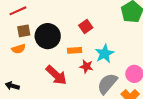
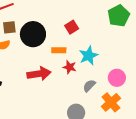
red arrow: (56, 75) -> (39, 74), turned -55
gray semicircle: (107, 84) -> (89, 86), size x0.6

